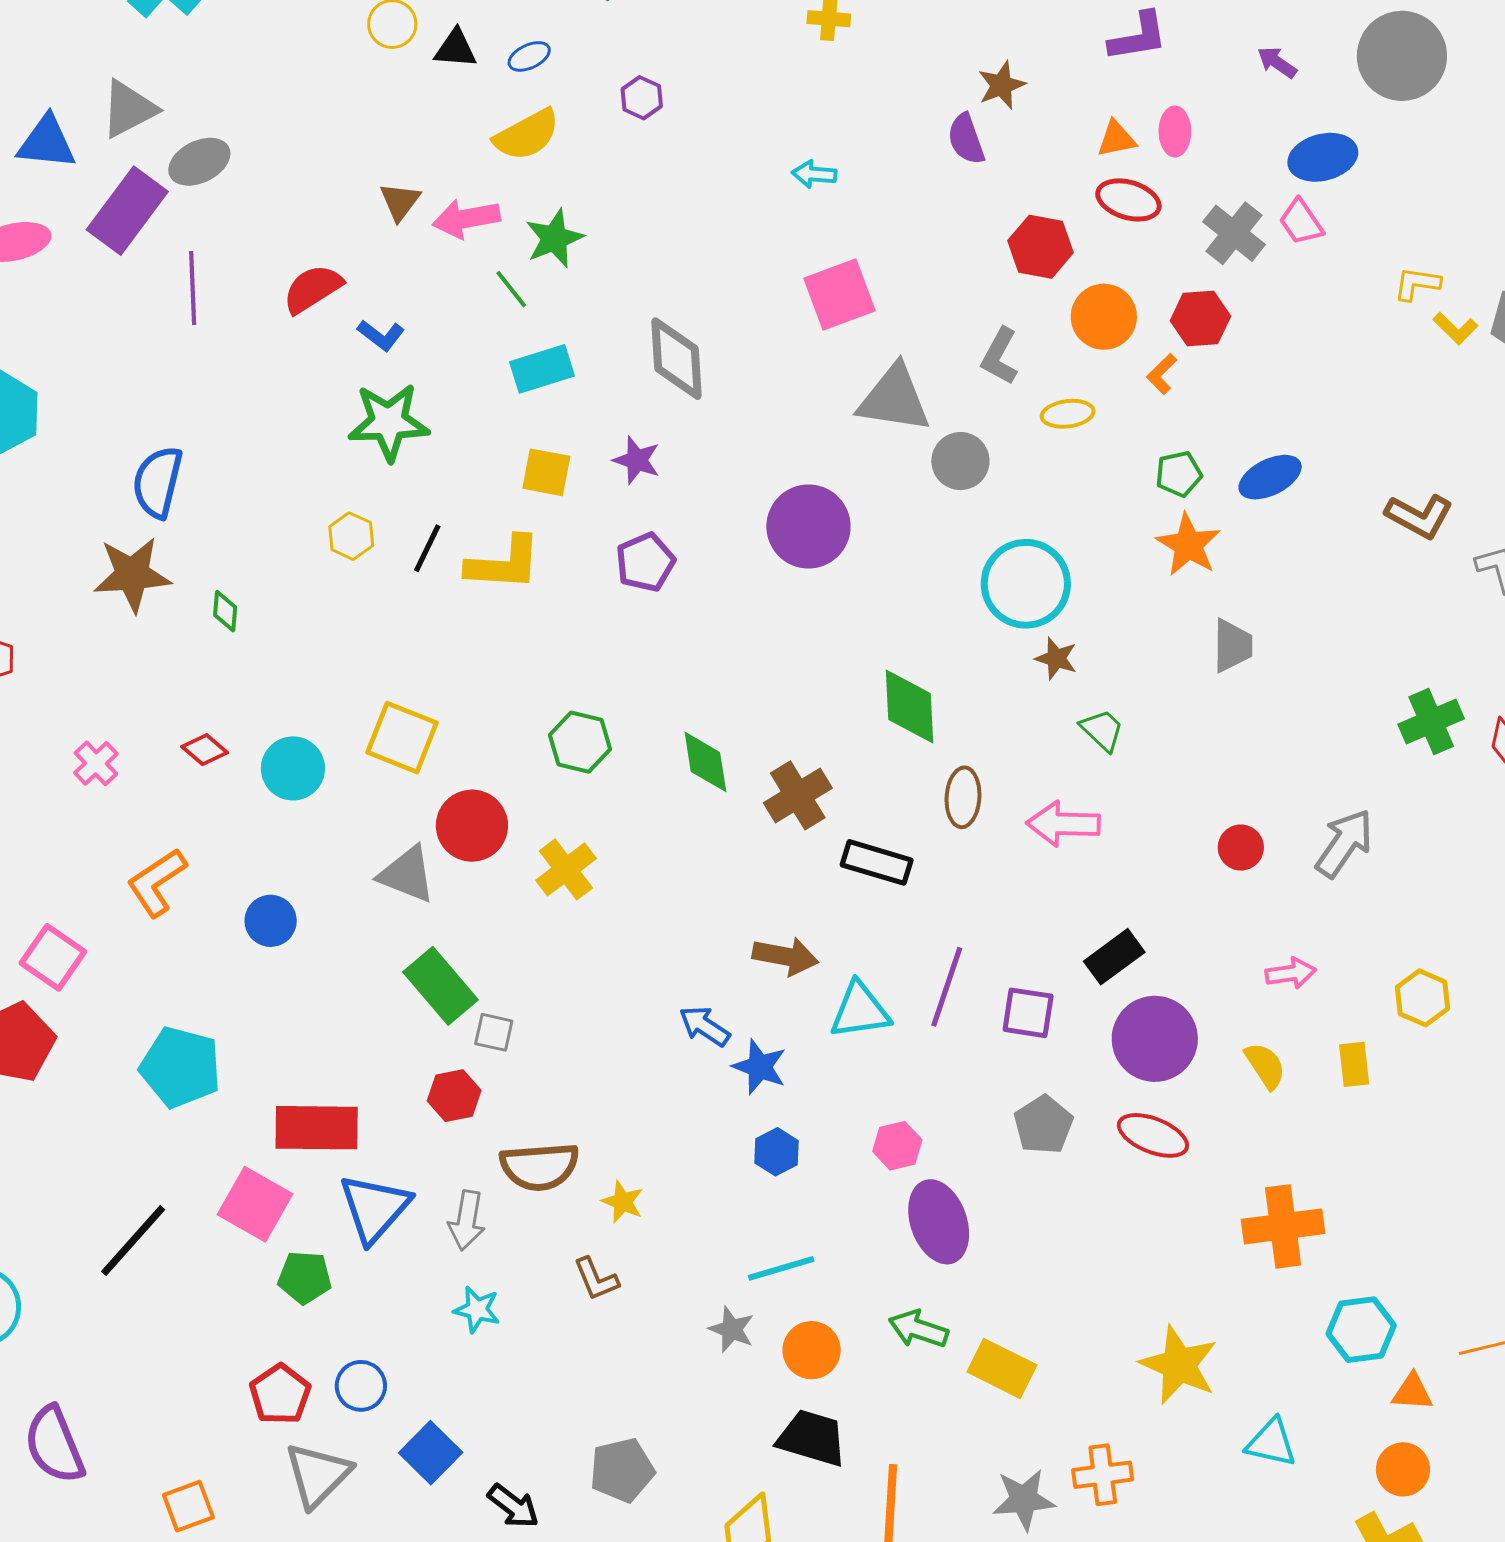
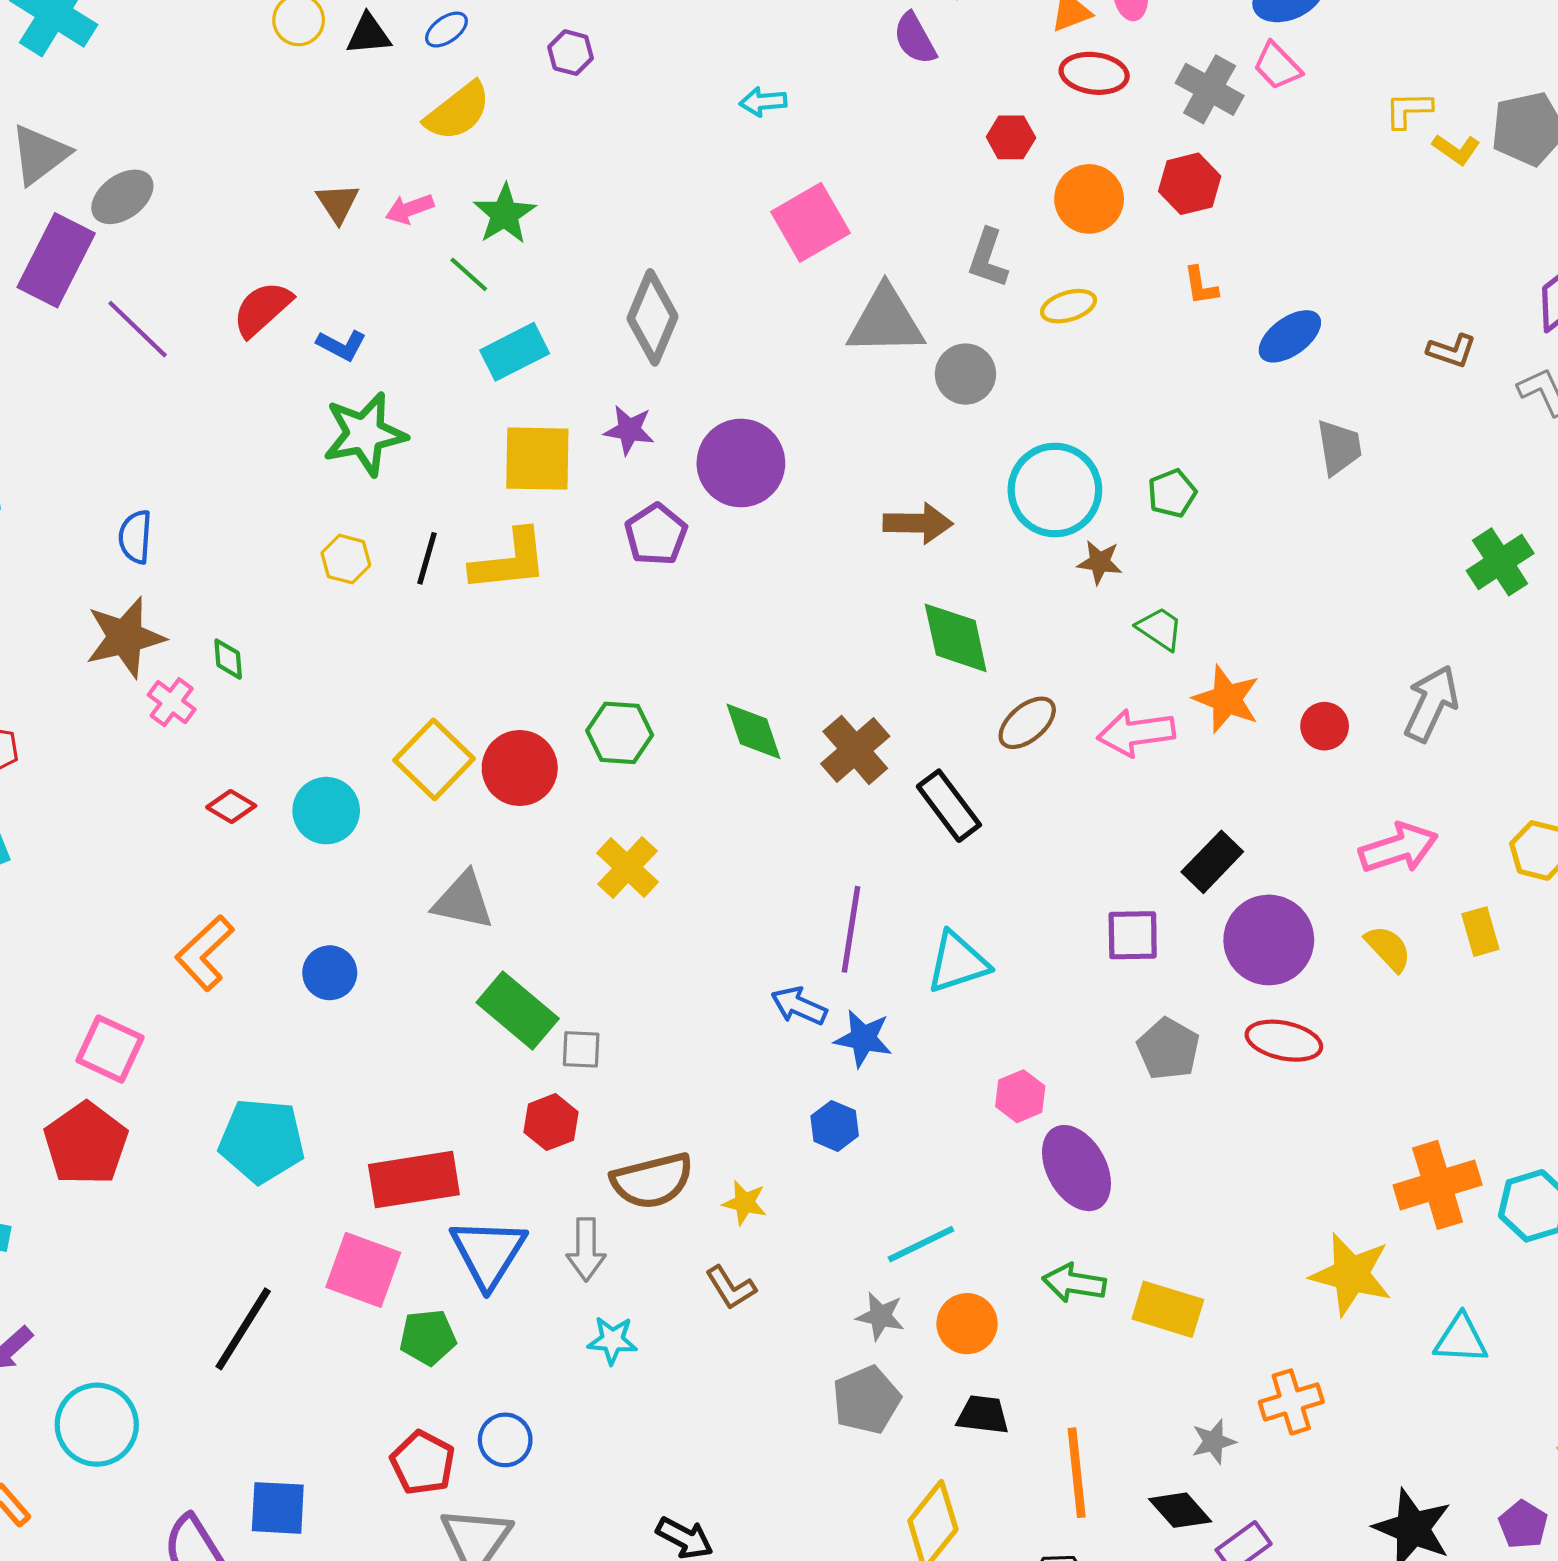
pink arrow: (466, 219) -> (410, 209), size x0.7
red hexagon: (1041, 247) -> (1011, 137), size x0.7
purple line: (193, 288) -> (138, 329), turned -34
gray diamond: (677, 359) -> (653, 317), turned 36
orange L-shape: (1162, 374) -> (1201, 286), moved, turned -45
yellow square: (546, 472) -> (537, 459), size x1.4
green pentagon: (1179, 474) -> (1172, 493), moved
blue semicircle: (158, 482) -> (135, 537), size x0.7
brown L-shape: (1419, 516) -> (1452, 351), size x0.7
purple circle: (808, 527) -> (741, 463), moved
orange star: (1188, 545) -> (1227, 699), moved
gray trapezoid: (1232, 646) -> (1339, 447), moved
yellow square: (402, 738) -> (434, 759), turned 32
pink cross: (96, 763) -> (172, 702), moved
brown ellipse: (963, 797) -> (1027, 723), turned 56
red circle: (472, 826) -> (520, 768), moved
black rectangle: (877, 862) -> (949, 806), turned 46
brown arrow: (785, 956) -> (918, 523), moved
pink arrow: (1291, 973) -> (1398, 848), size x1.5
purple line: (947, 987) -> (851, 929), moved
blue hexagon: (776, 1152) -> (835, 1126), moved
orange cross: (1283, 1226) -> (1438, 1185), moved
black trapezoid: (812, 1438) -> (983, 1415), size x0.7
blue square: (431, 1453) -> (278, 1508), moved, turned -32
gray pentagon: (622, 1470) -> (866, 1400), moved
gray star: (1024, 1500) -> (1214, 1442), size x0.7

